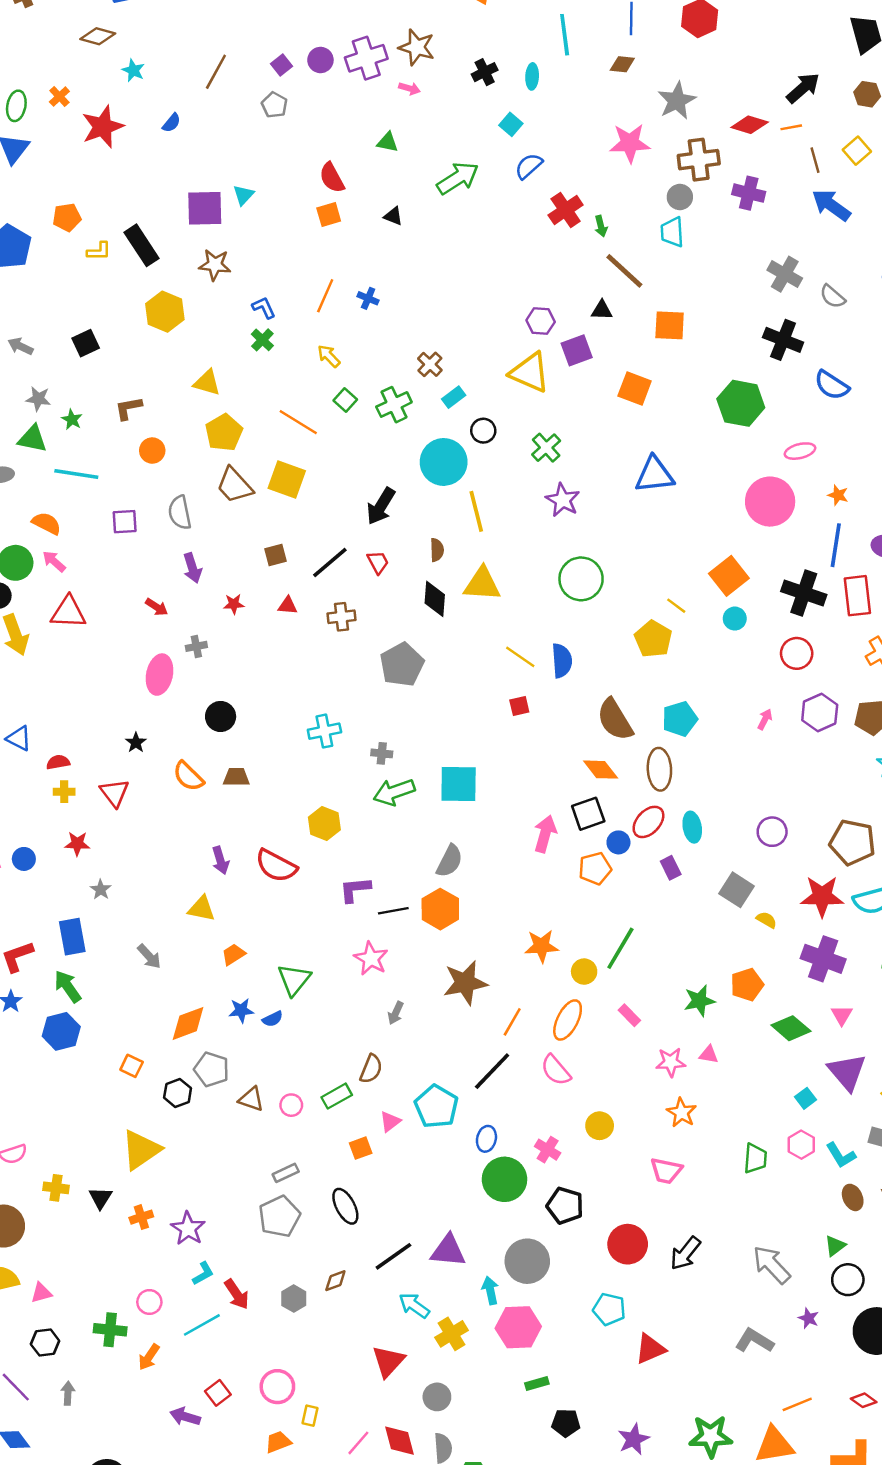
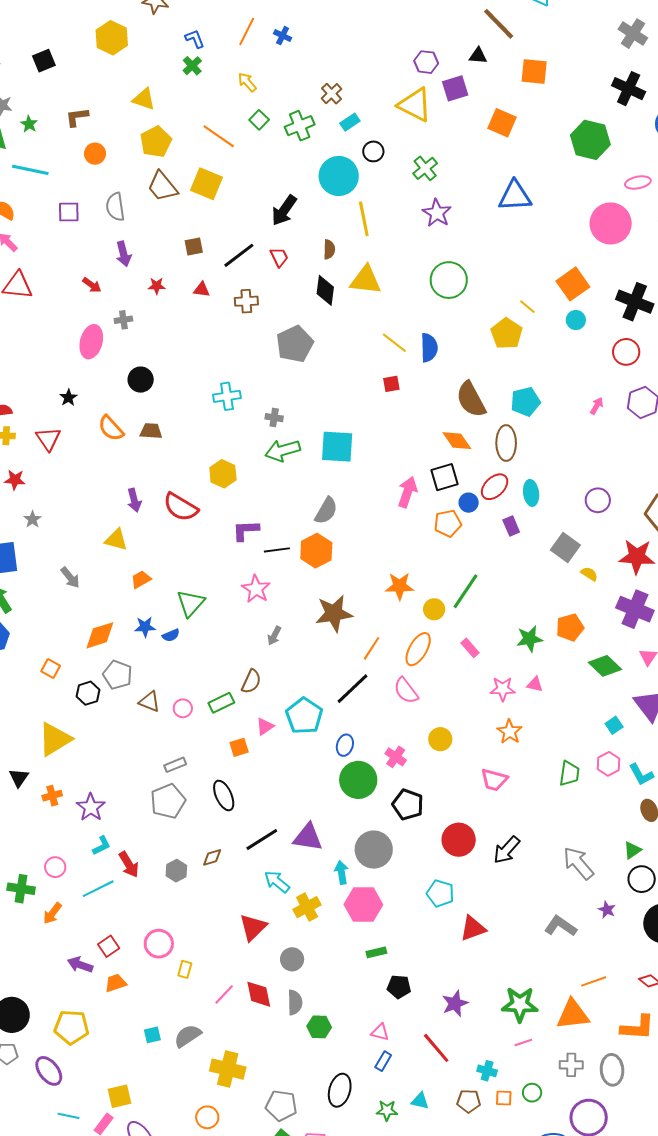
orange trapezoid: (278, 1442) -> (116, 983), moved

